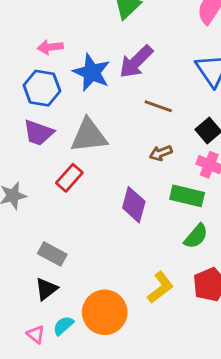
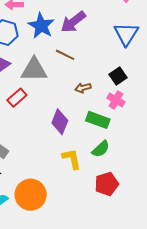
brown line: (158, 106) -> (65, 55), moved
yellow L-shape: (160, 287) -> (72, 159), moved, turned -70

